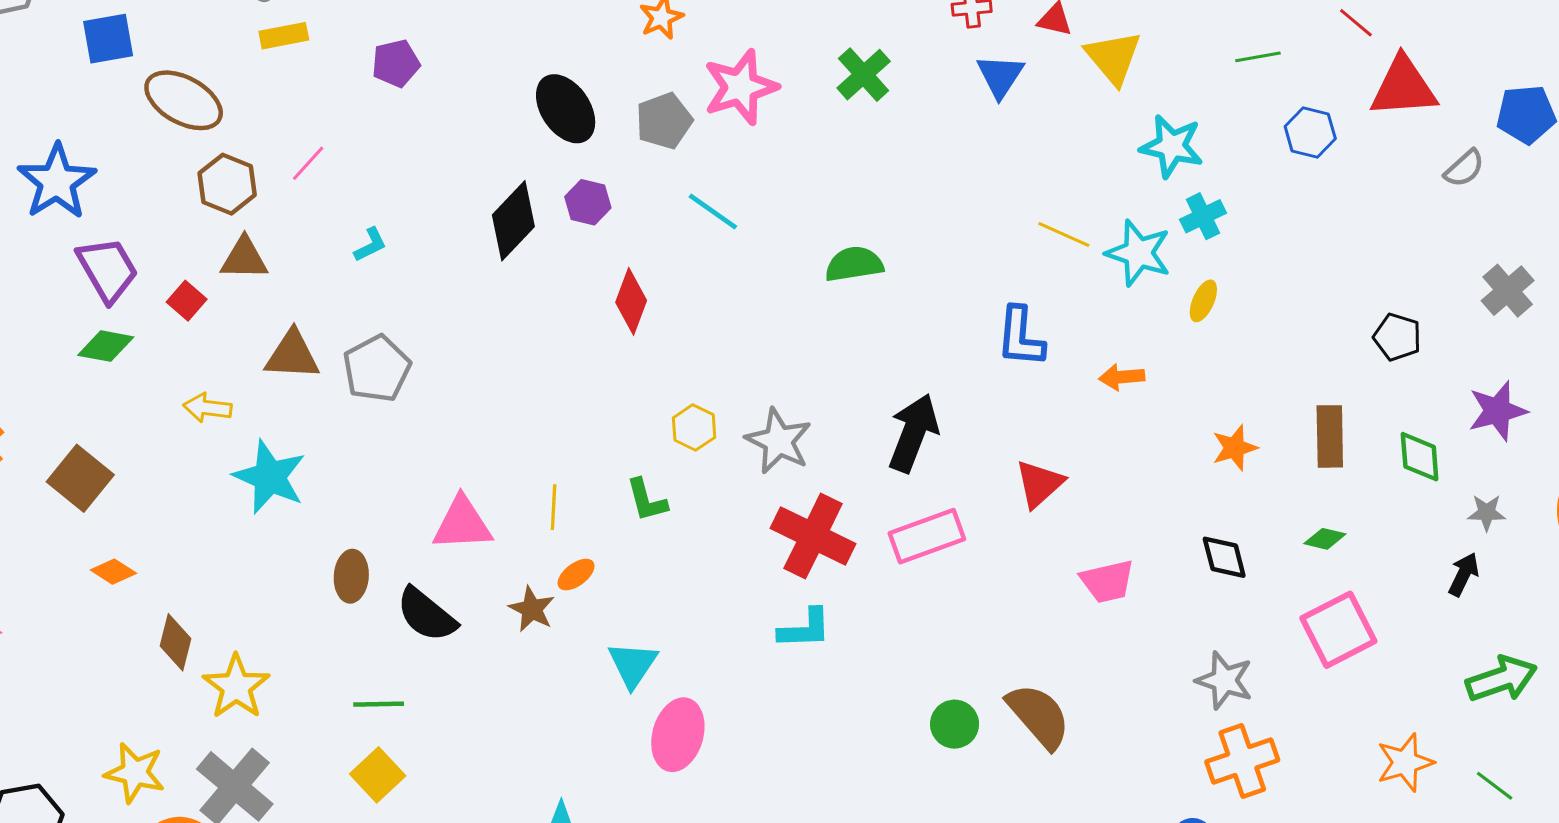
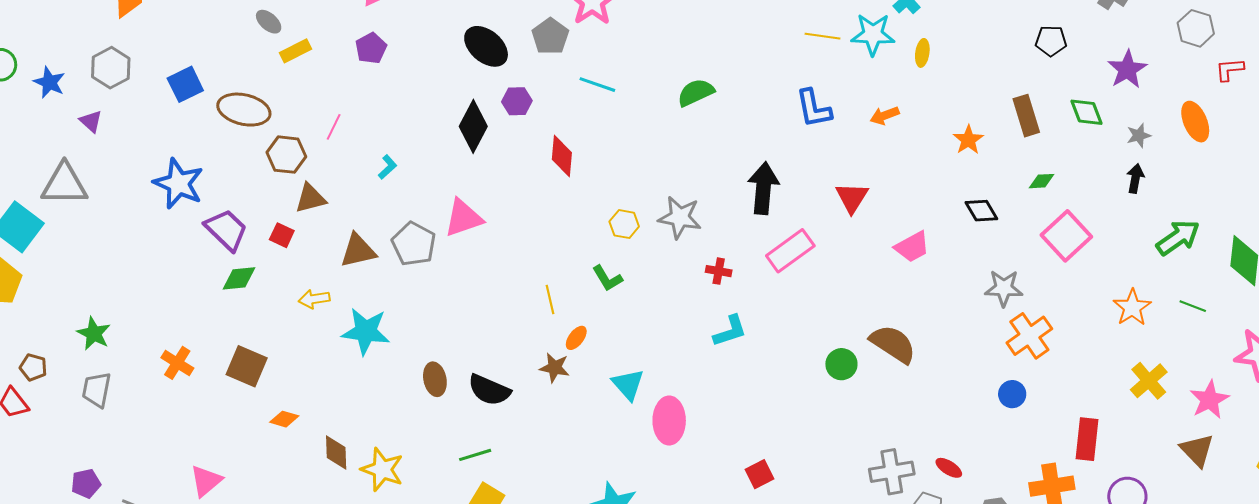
pink triangle: (462, 524) -> (463, 218), moved
red cross: (813, 536) -> (719, 271), size x0.5

